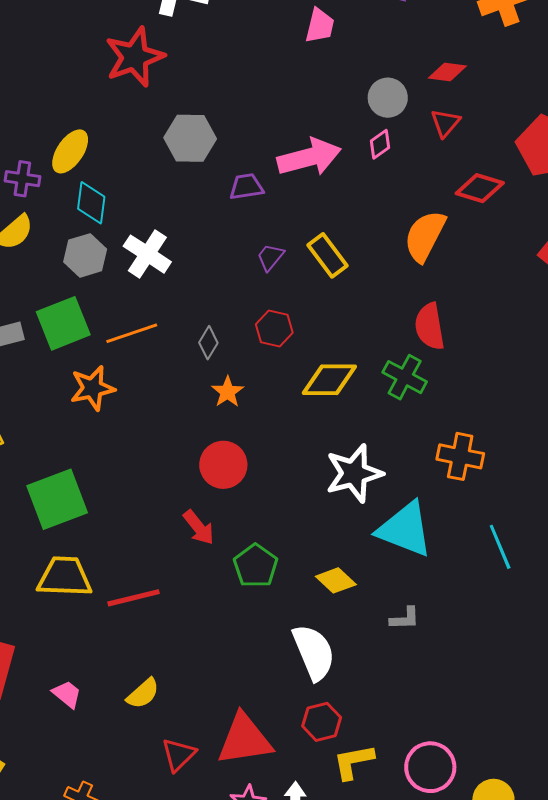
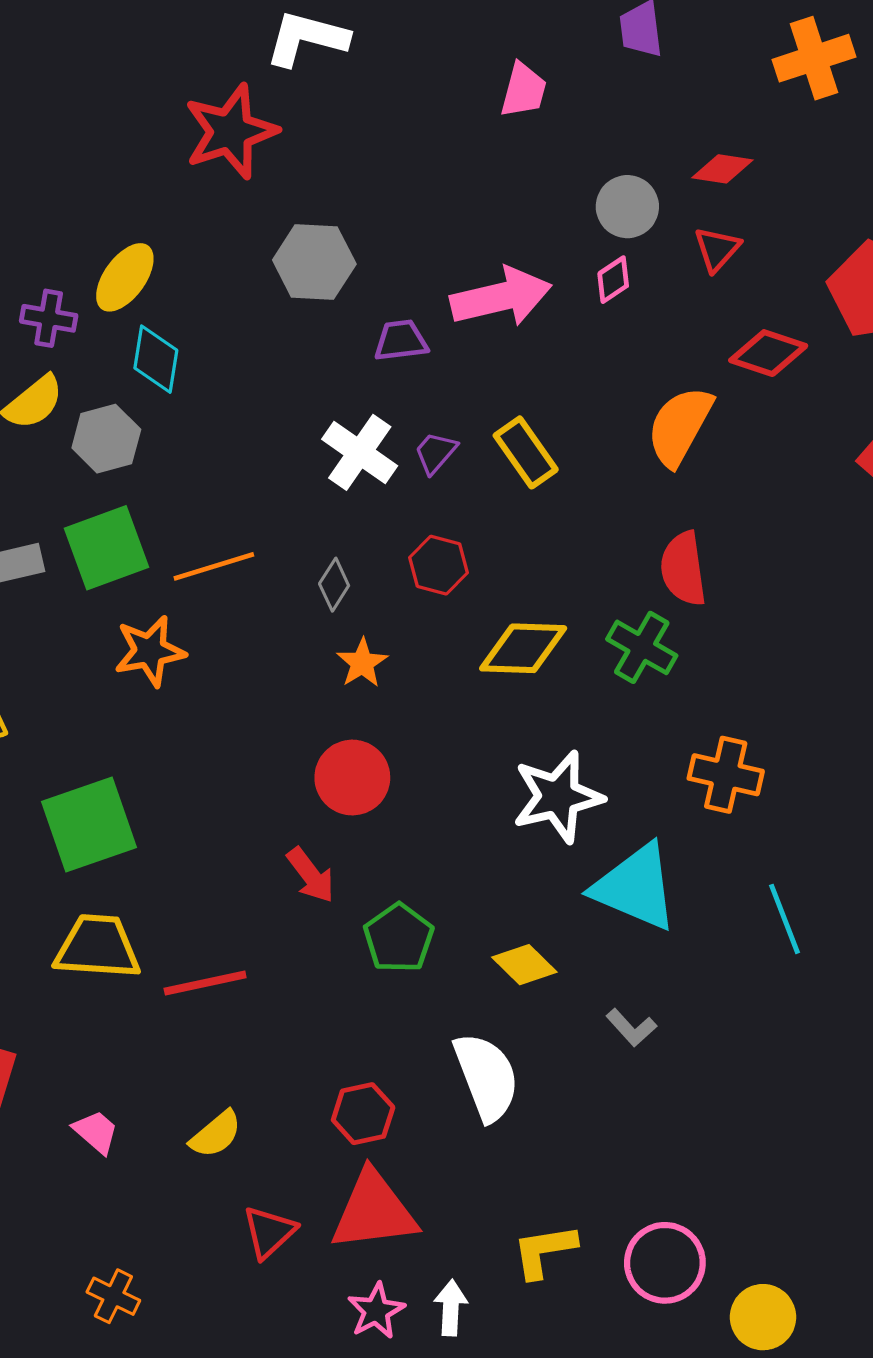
white cross: (147, 254) -> (360, 452), moved
gray hexagon: (85, 255) -> (106, 439), moved
gray L-shape: (405, 618) -> (631, 1028), turned 48
red hexagon: (322, 722) -> (363, 1114), moved

